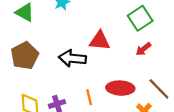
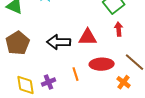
red triangle: (100, 41) -> (88, 37), moved
red arrow: (143, 49) -> (119, 29), turned 128

